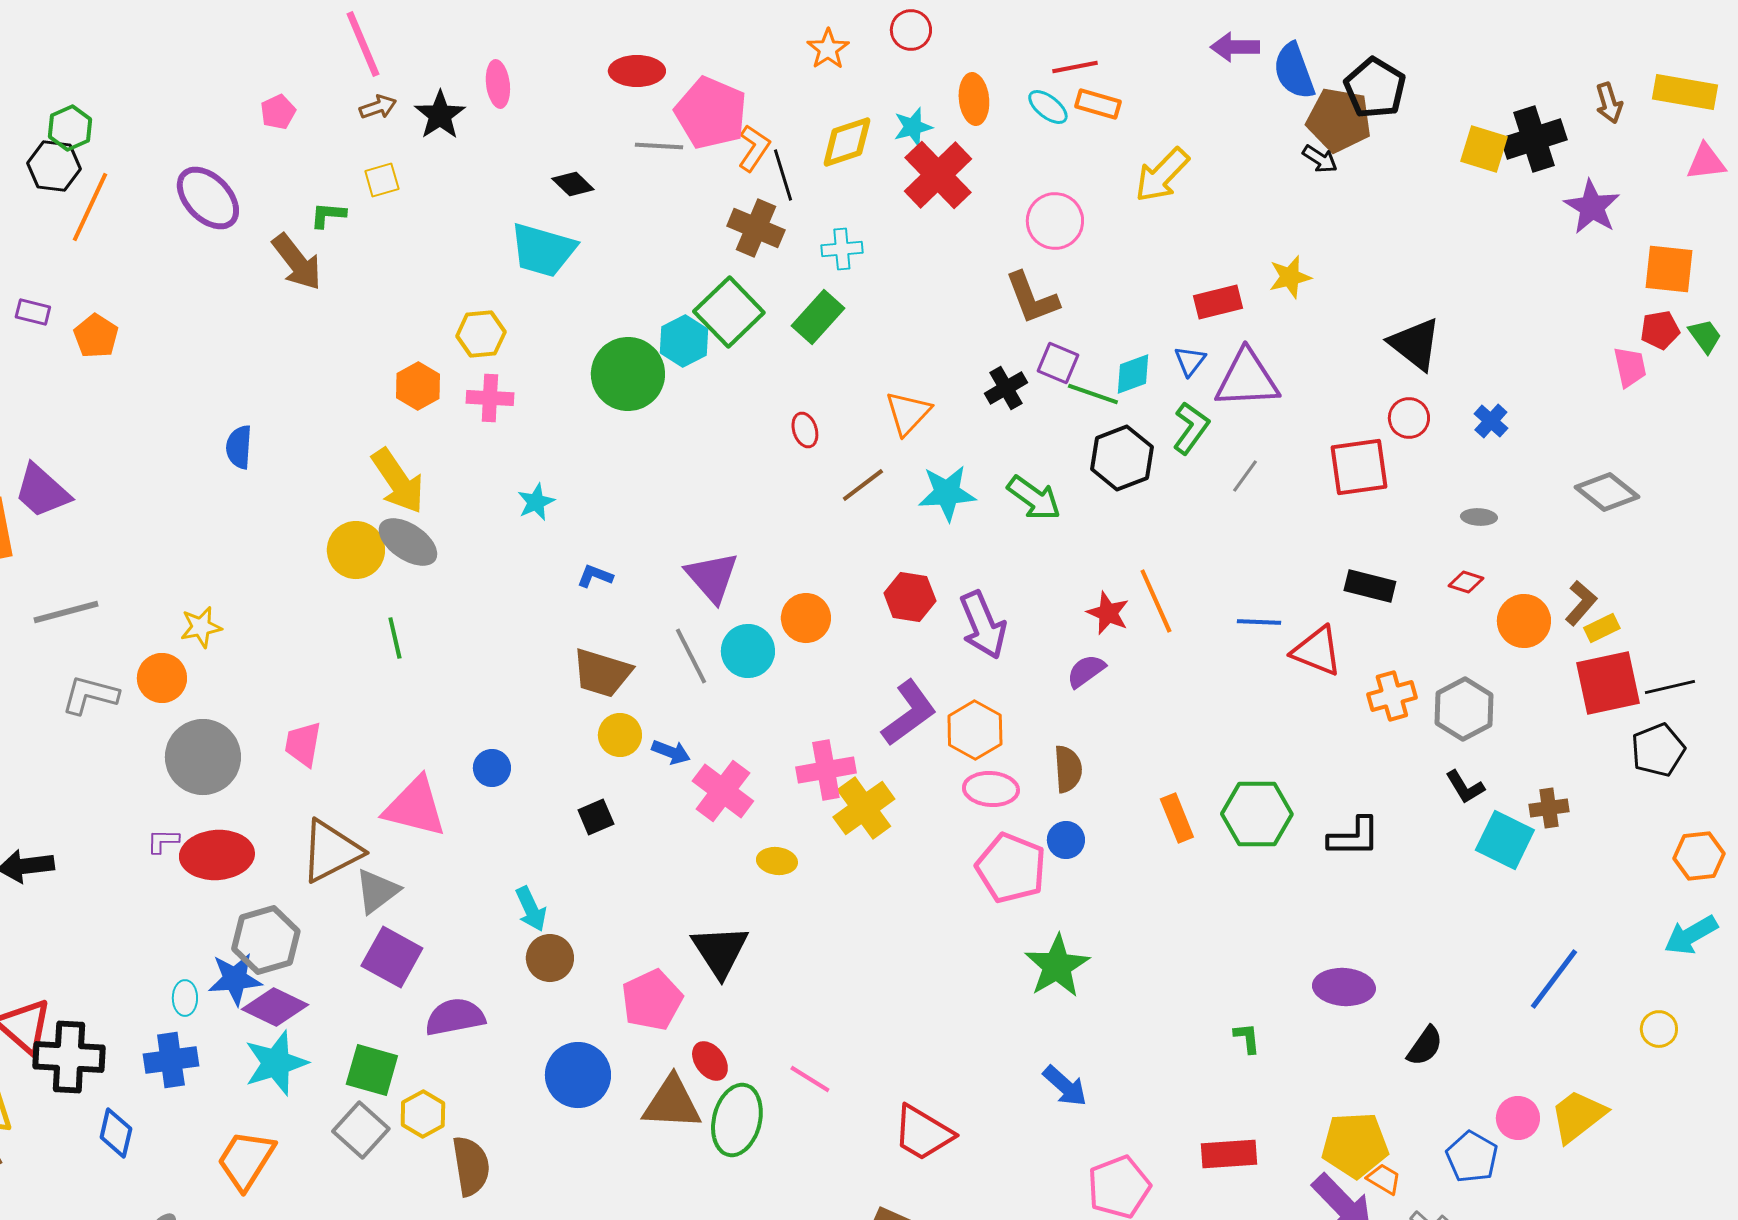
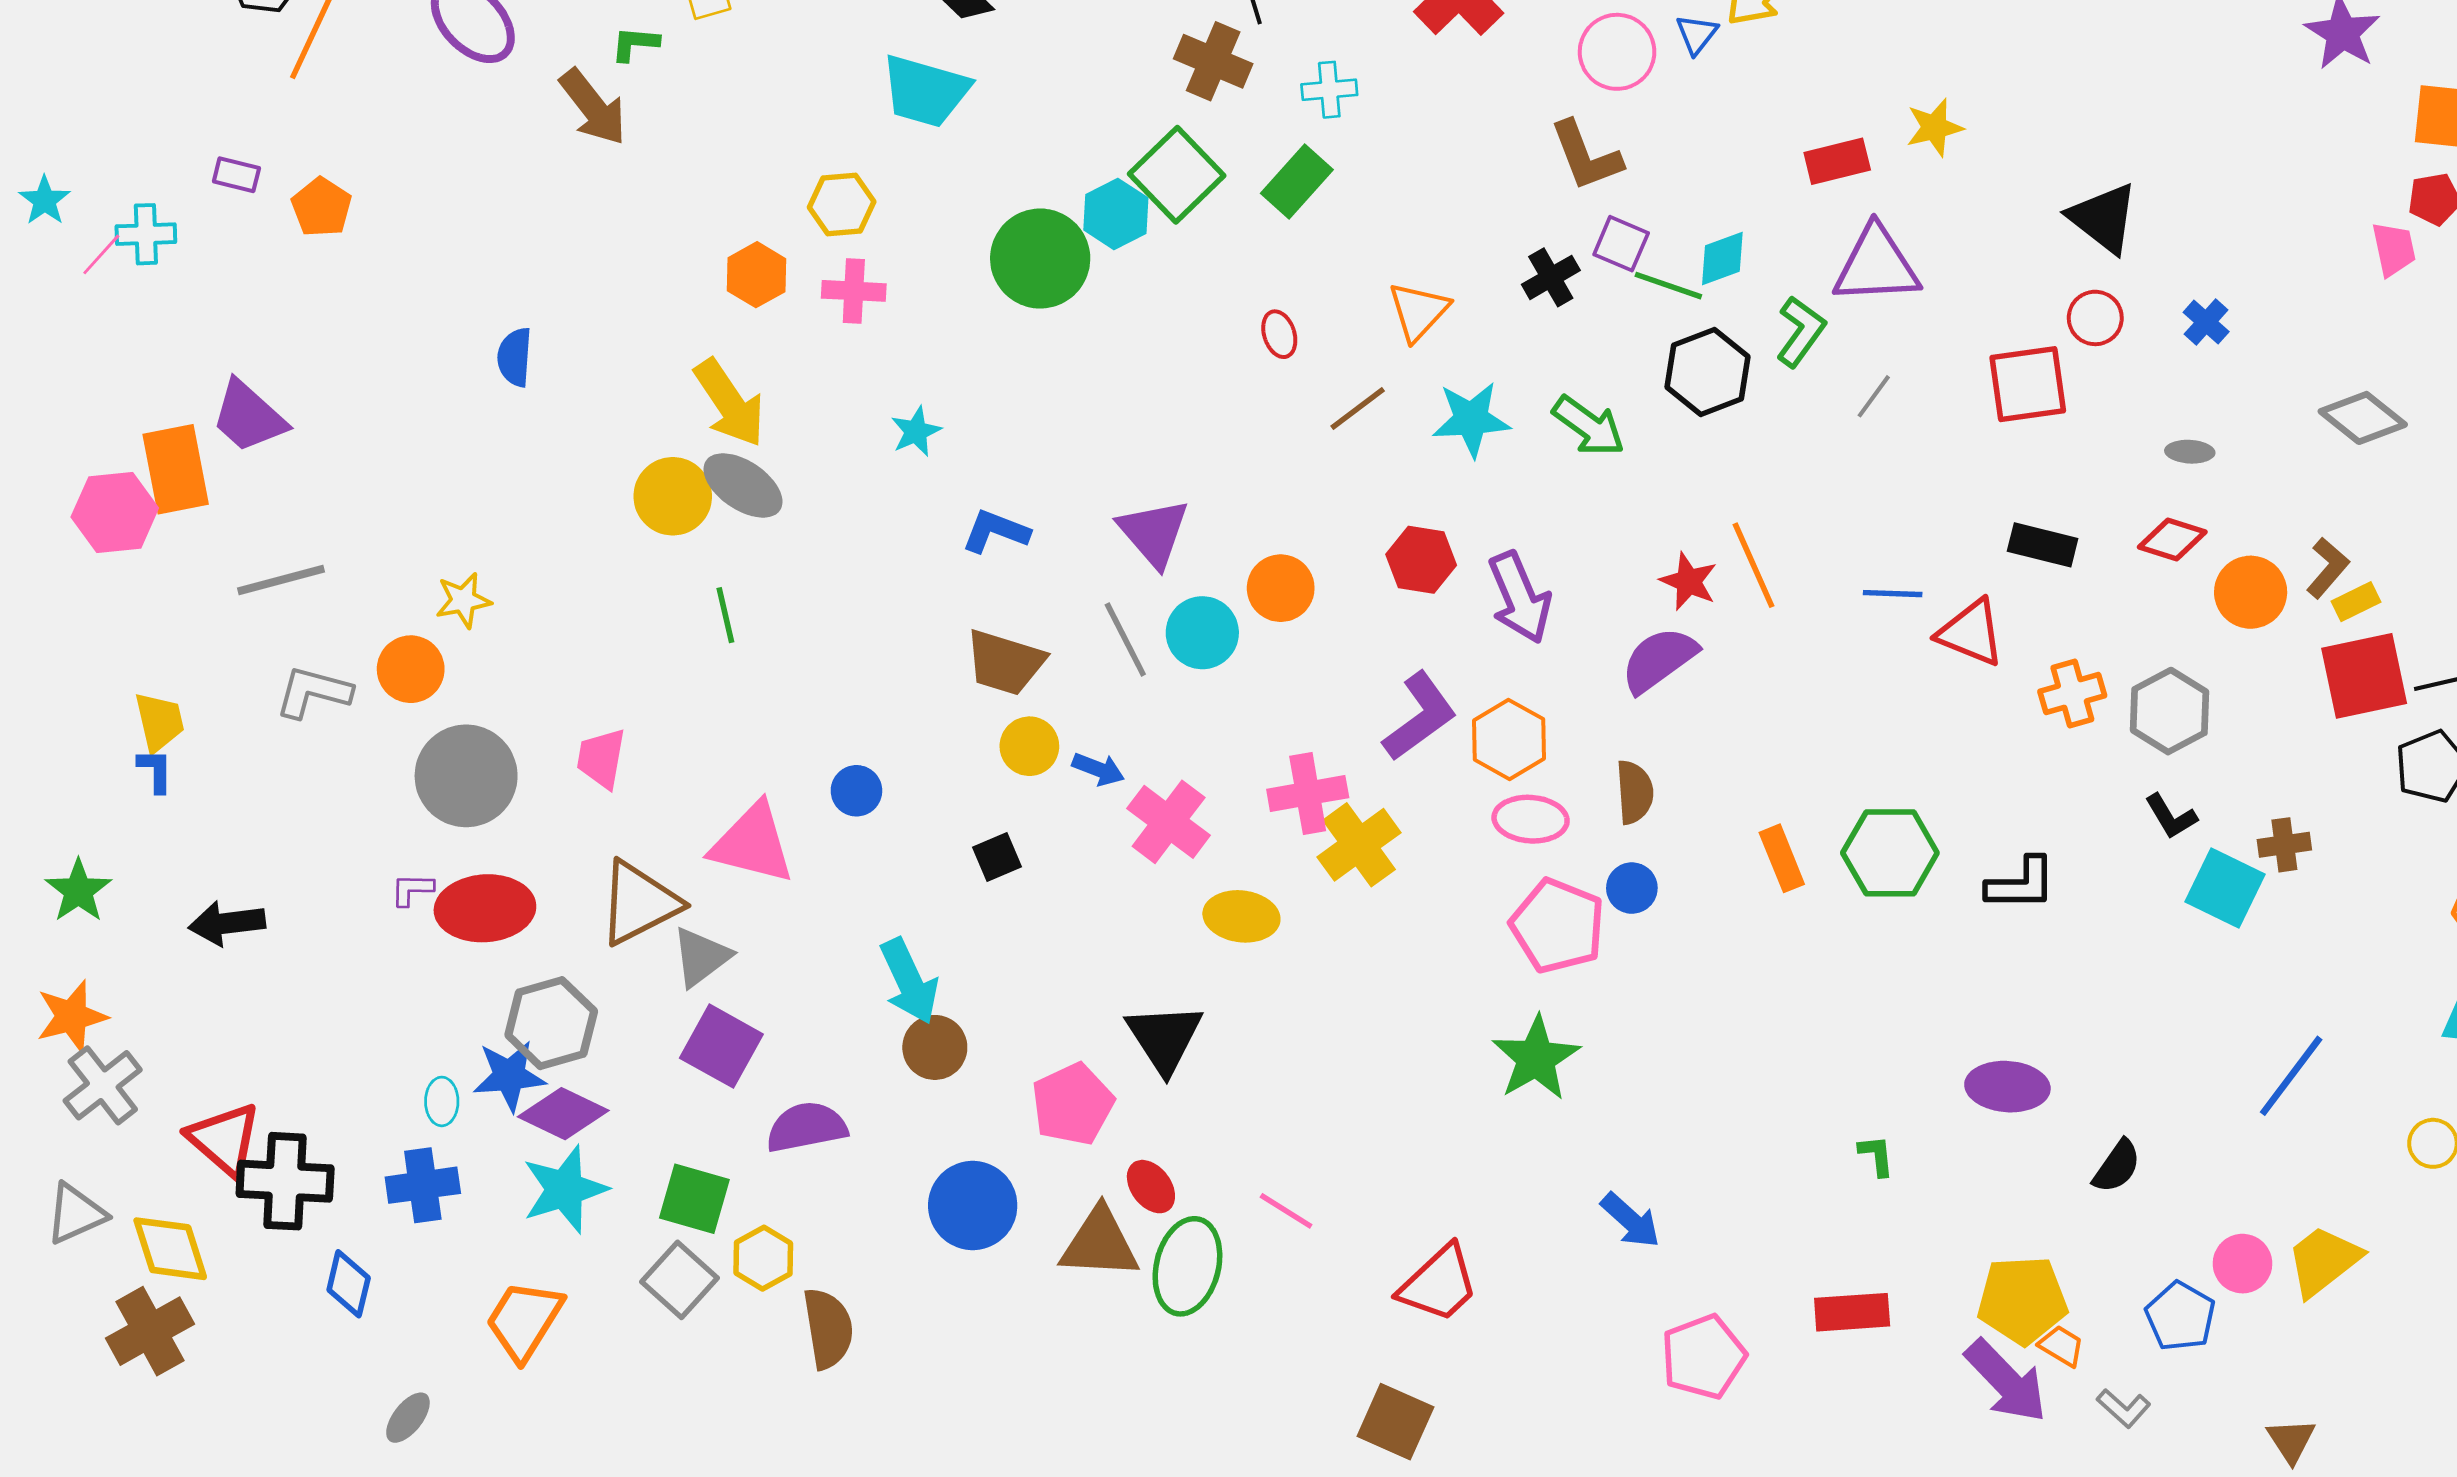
blue triangle: (1190, 361) -> (1697, 34), moved
blue L-shape: (595, 576) -> (996, 531), size x1.4
red diamond: (1466, 582) -> (2172, 539), size x1.4
purple semicircle: (1086, 671) -> (1659, 660), size x1.5
yellow ellipse: (777, 861) -> (1241, 916), size x1.4
cyan arrow: (531, 909) -> (909, 981), size x1.4
green star: (1057, 966) -> (1536, 1058), moved
red trapezoid: (923, 1133) -> (1439, 1284), turned -74

